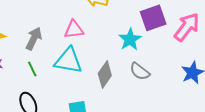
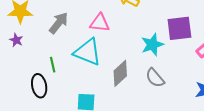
green line: (32, 69) -> (53, 65), moved

